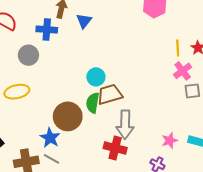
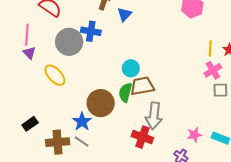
blue cross: (47, 30) -> (91, 31), moved
gray circle: (28, 55) -> (69, 42), size x1.4
yellow ellipse: (17, 92) -> (55, 75), turned 55

